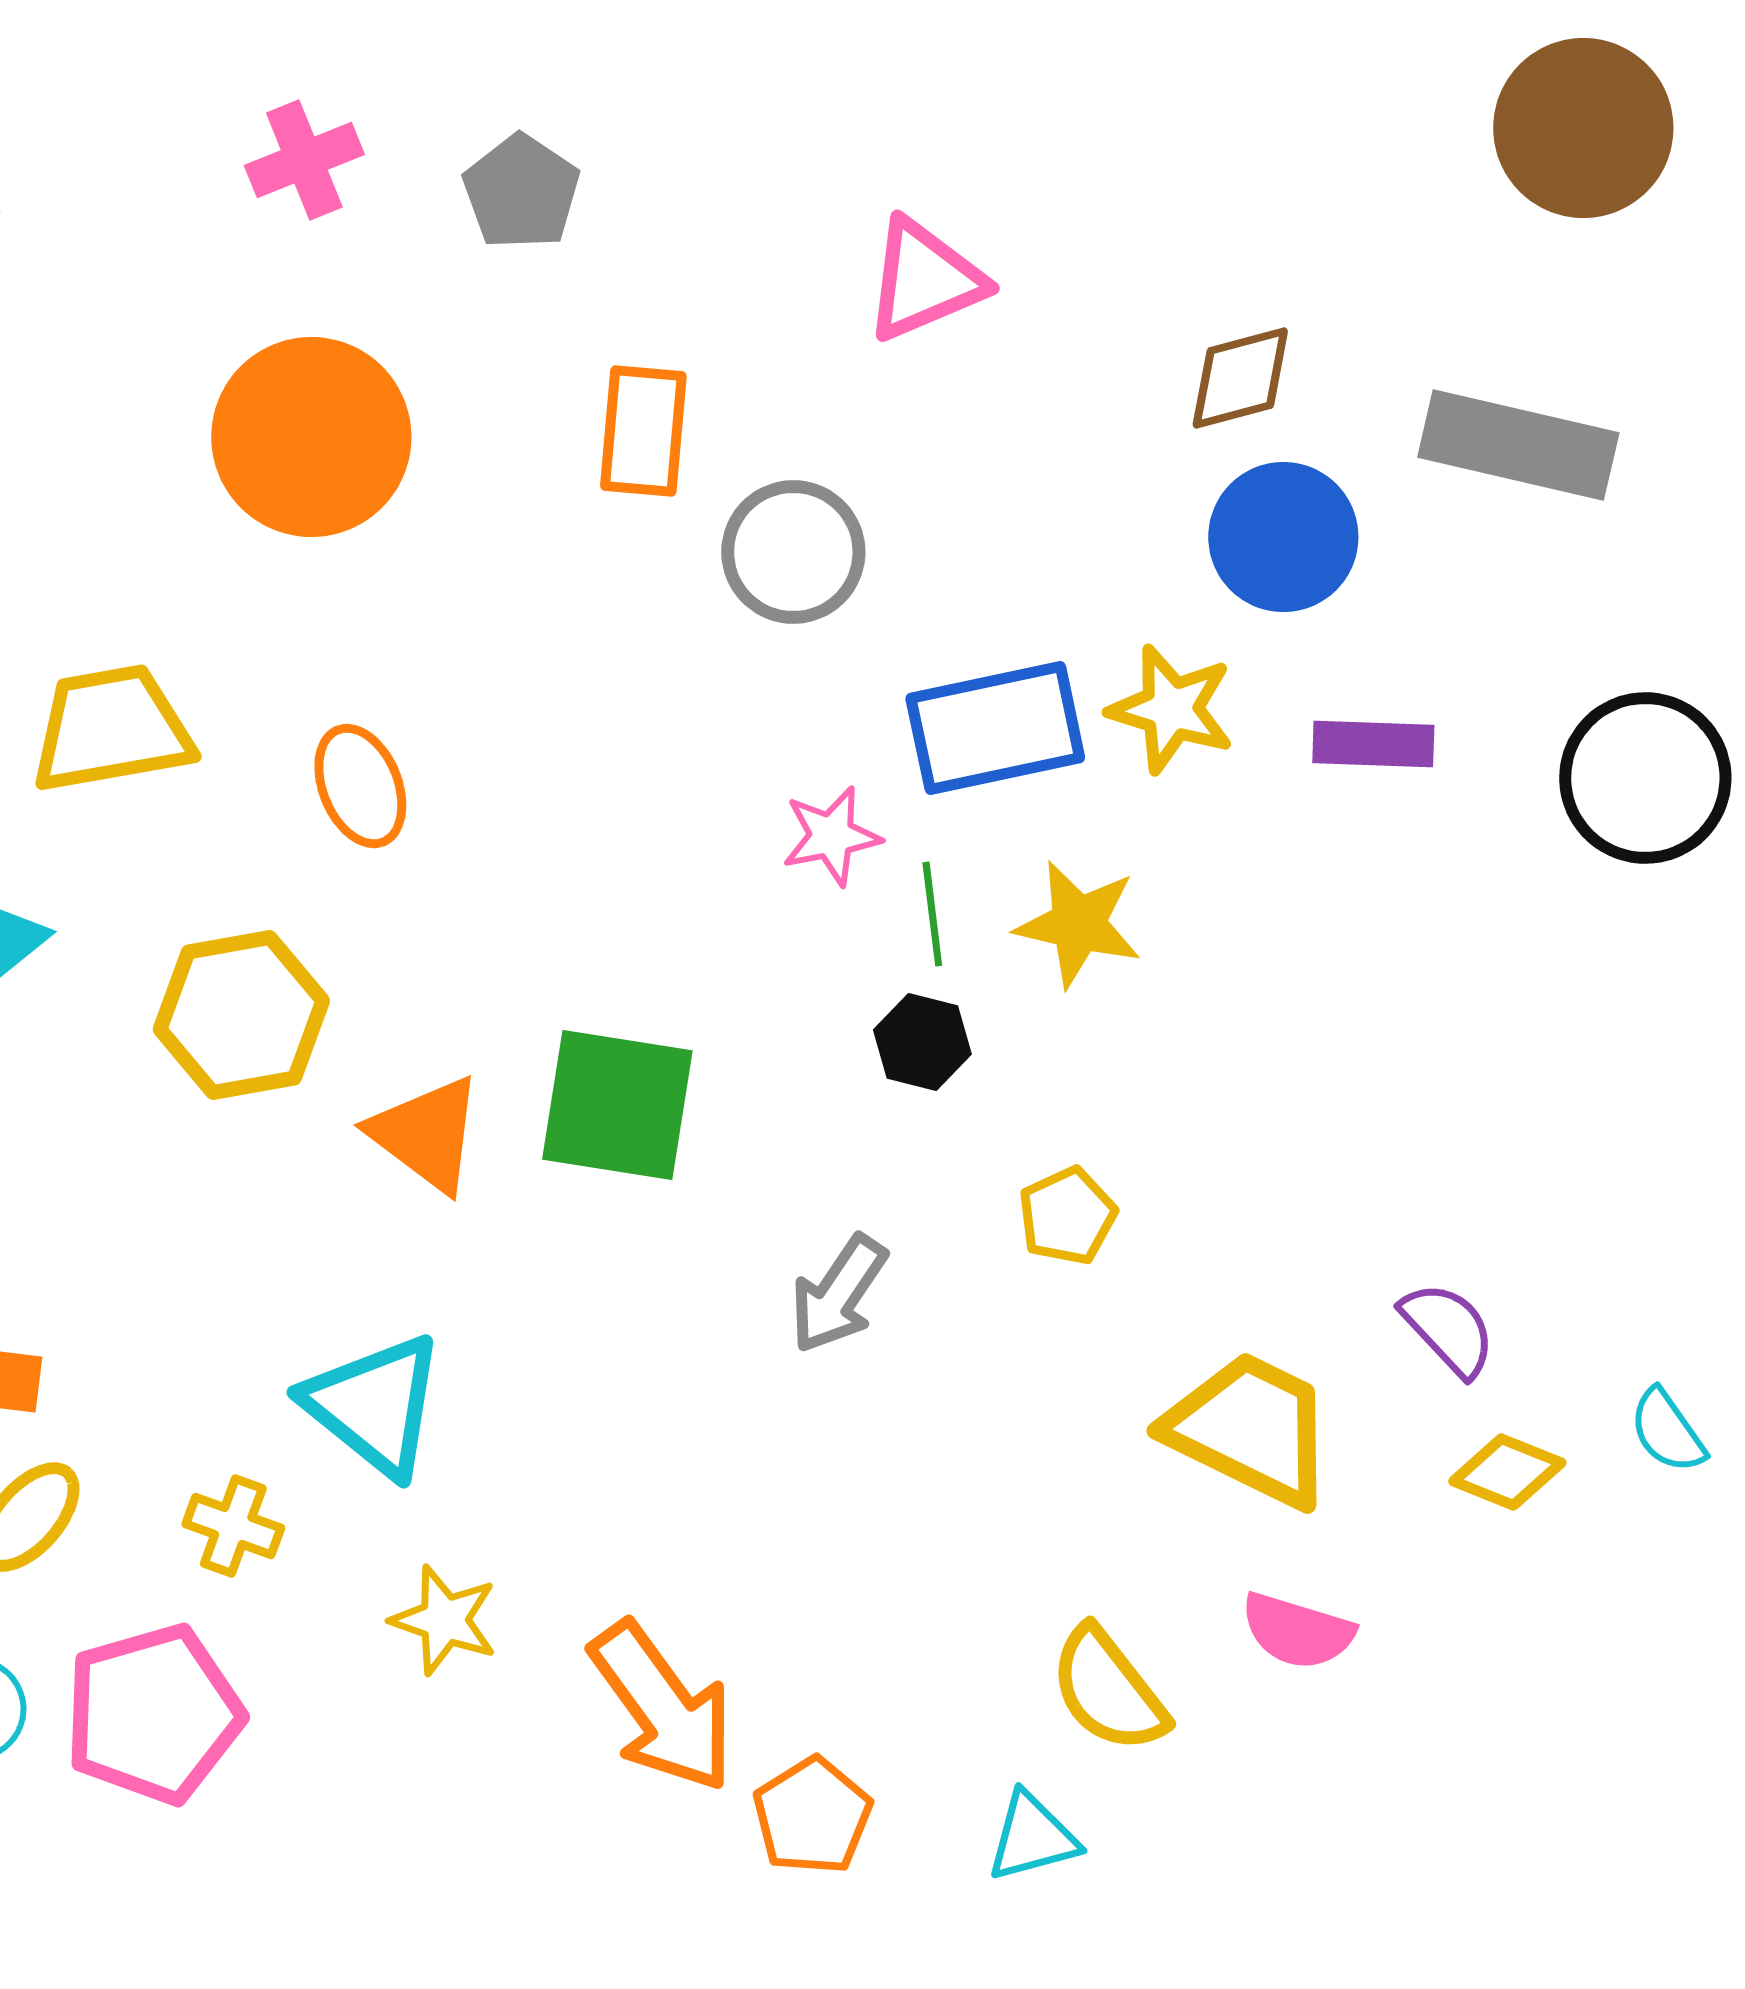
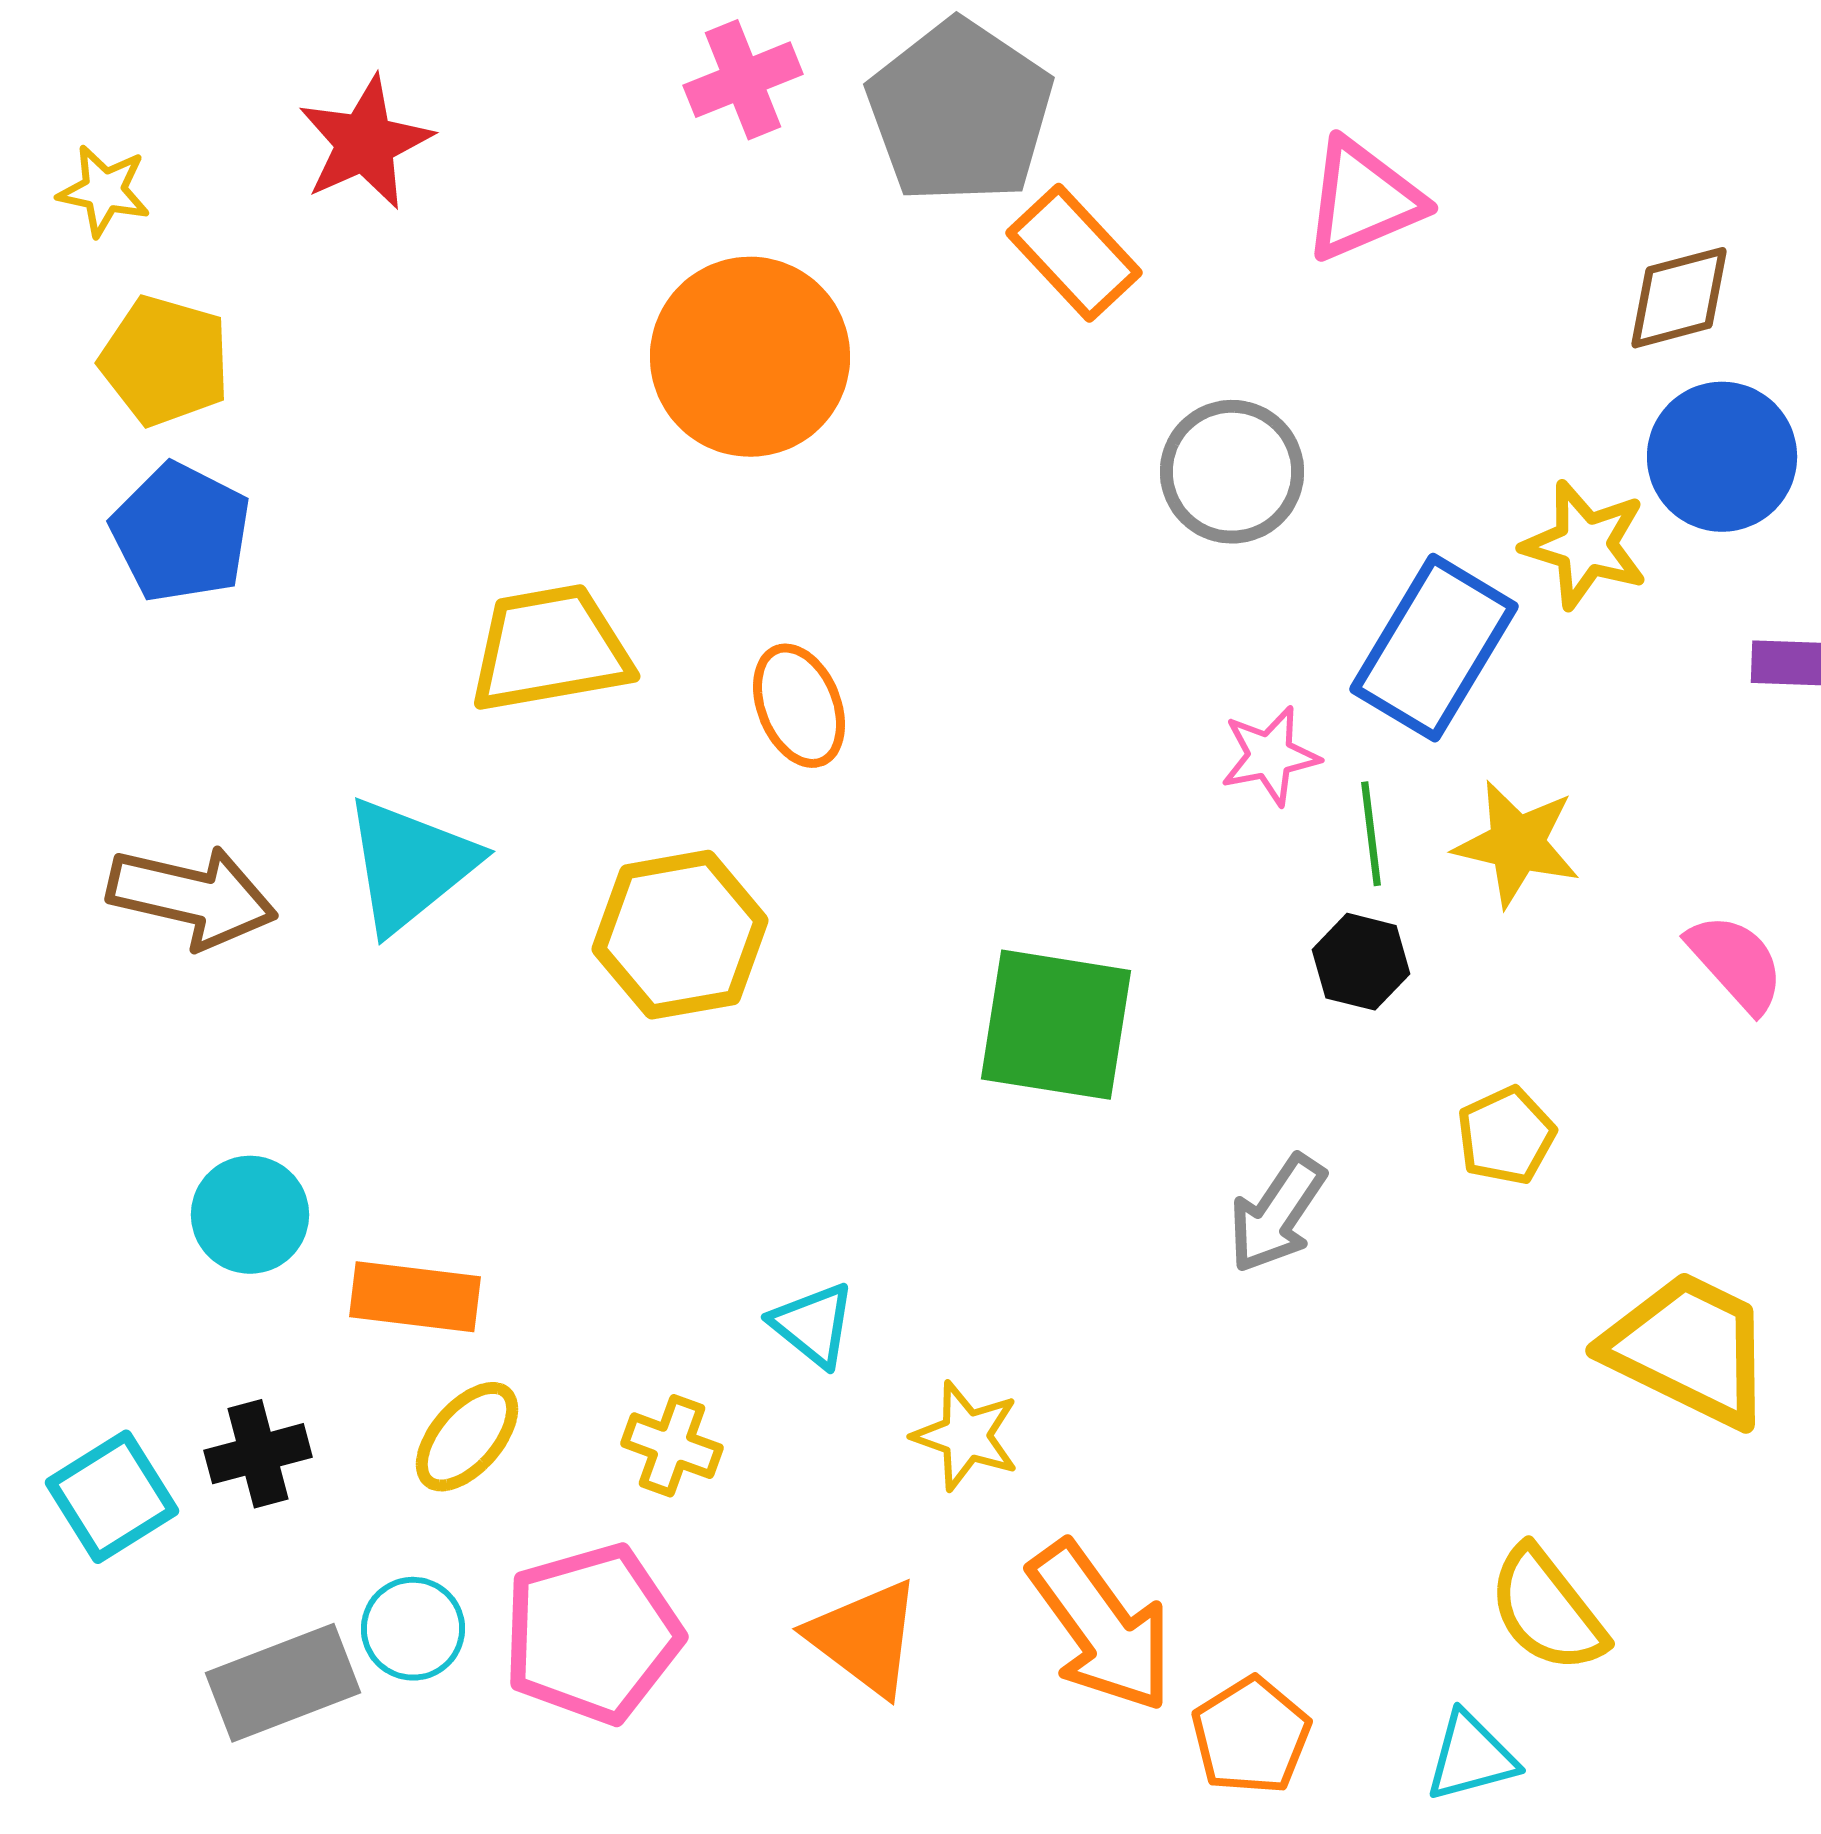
gray pentagon: (521, 192) -> (960, 112), size x1.6
orange rectangle: (643, 431) -> (1074, 253), moved, turned -48
yellow star: (1171, 709) -> (1585, 545), moved
blue rectangle: (995, 728) -> (1434, 648), turned -47
orange triangle: (426, 1134) -> (865, 1638), moved
cyan triangle: (374, 1405) -> (813, 1325), size x0.6
yellow star: (444, 1620) -> (966, 1436), moved
pink semicircle: (1297, 1631) -> (1736, 963), moved, turned -149

